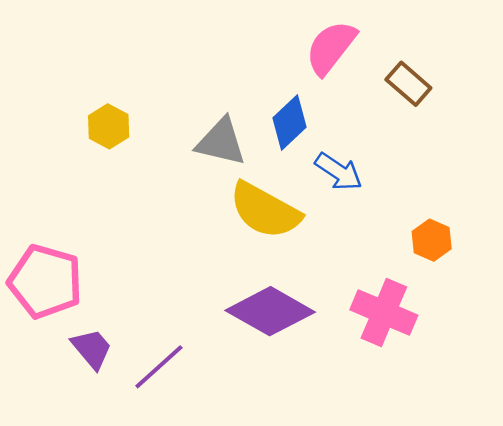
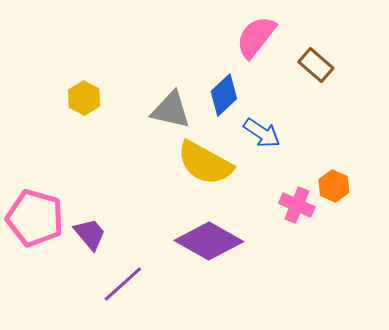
pink cross: (384, 313) -> (297, 205), moved, size x0.7
purple trapezoid: (92, 349) -> (90, 234), moved

